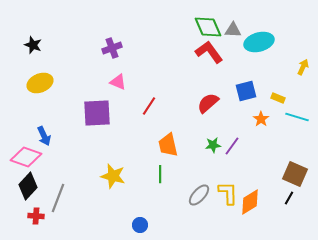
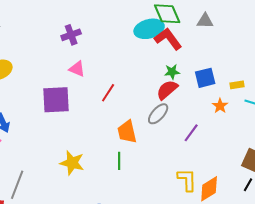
gray triangle: (233, 30) -> (205, 21), moved
cyan ellipse: (259, 42) -> (149, 29), moved
yellow rectangle: (278, 98) -> (237, 85), turned -32
green star: (213, 145) -> (172, 72), moved
gray ellipse: (199, 195) -> (158, 114), moved

